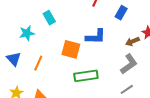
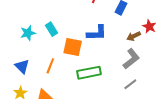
cyan rectangle: (49, 18) -> (51, 29), moved
blue triangle: (14, 59) -> (22, 66), moved
orange line: (38, 63) -> (50, 66), moved

